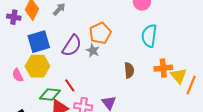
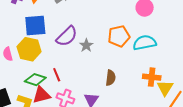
orange pentagon: (100, 33) -> (119, 36), moved
cyan semicircle: (149, 36) -> (145, 43), turned 60
brown semicircle: (129, 70) -> (111, 78), moved

